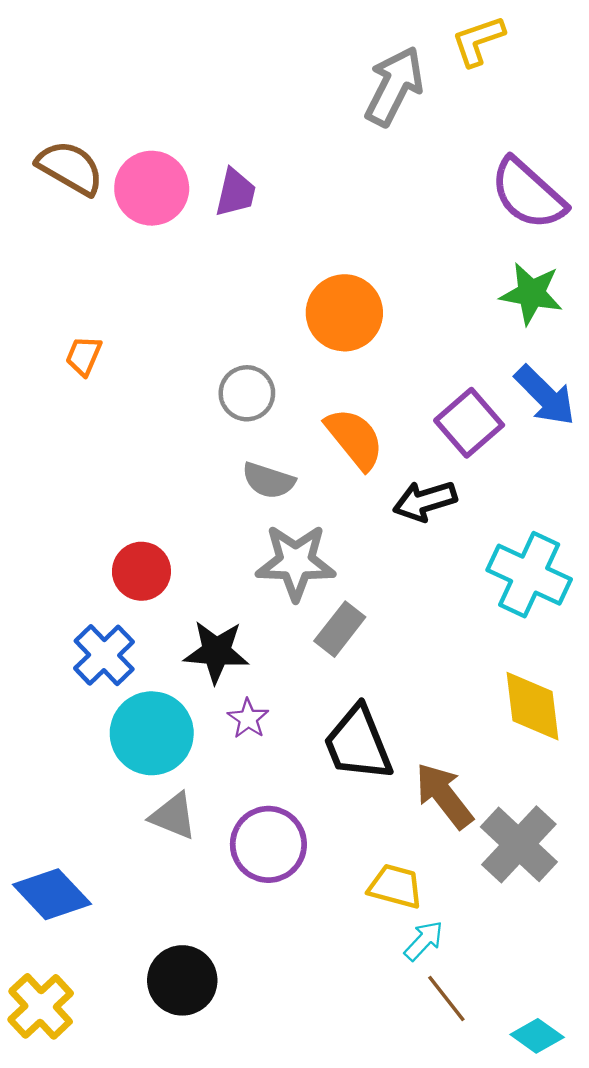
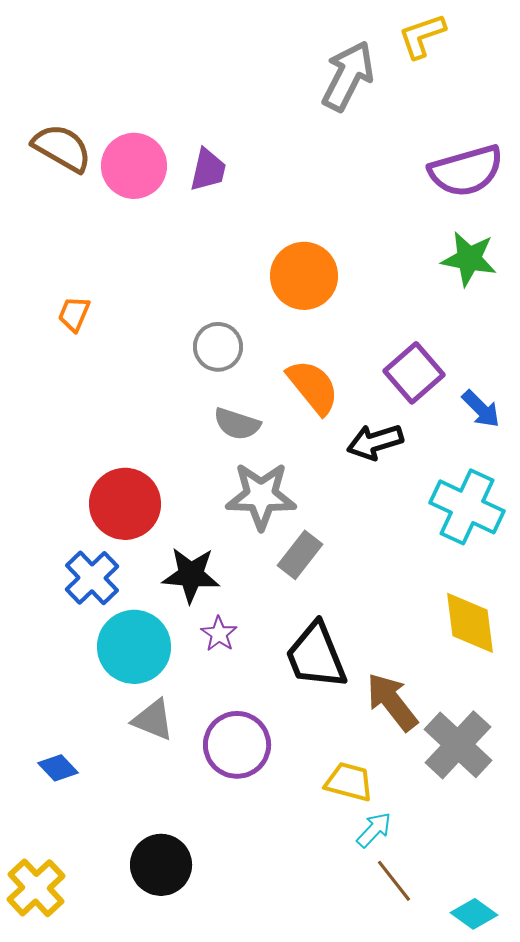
purple semicircle: (528, 194) -> (466, 171), turned -58
blue arrow: (545, 396) -> (481, 409), moved, size x0.7
red circle: (141, 571) -> (125, 504), size x1.4
blue diamond: (52, 894) -> (58, 768), moved, size x0.6

